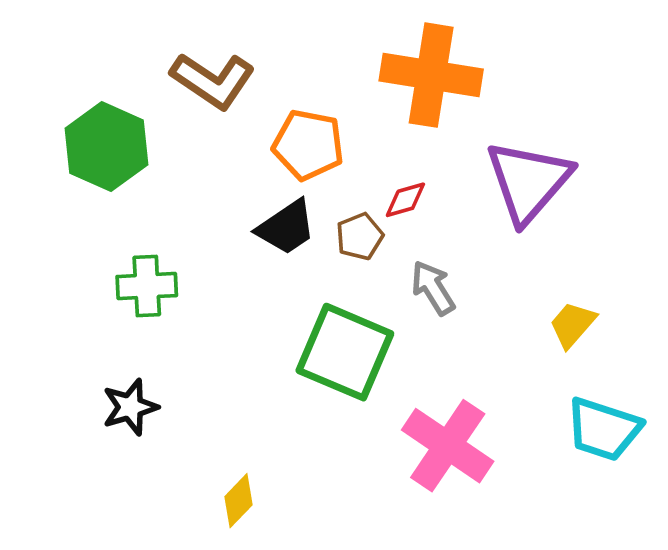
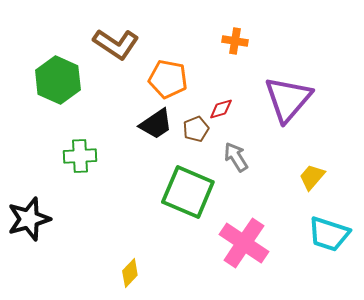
orange cross: (431, 75) -> (235, 41), size x0.5
black star: (130, 407) -> (29, 219), moved, size x1.4

